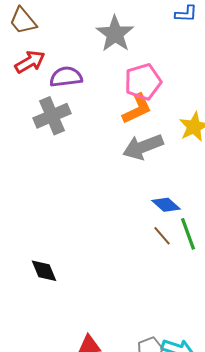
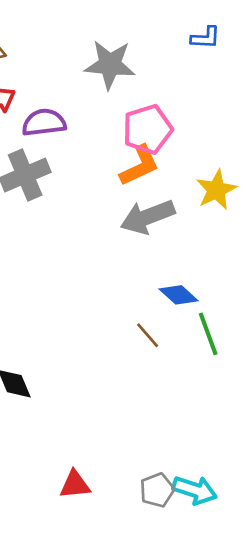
gray star: (115, 34) -> (110, 65), turned -30
brown line: (162, 236) -> (148, 335), moved

